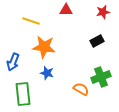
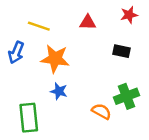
red triangle: (66, 10) -> (88, 22), moved
black rectangle: (97, 41) -> (121, 51), turned 40
blue arrow: (13, 62) -> (16, 52), moved

